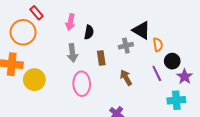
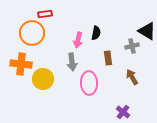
red rectangle: (36, 13) -> (45, 14), turned -56
pink arrow: (70, 22) -> (78, 40), moved
gray arrow: (72, 53) -> (72, 62), moved

